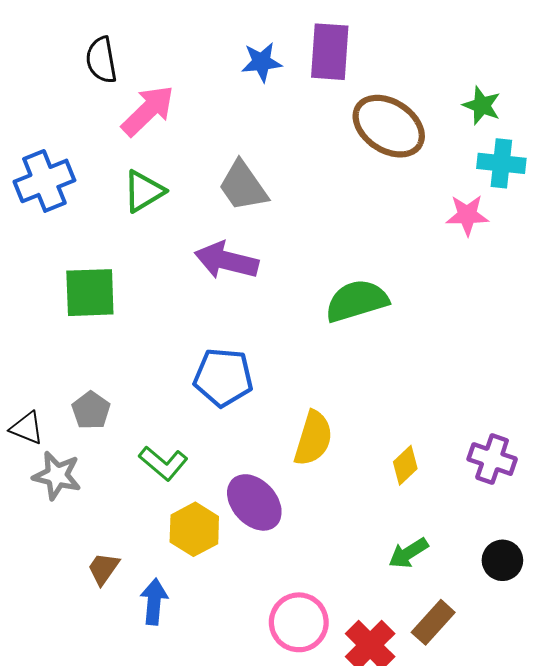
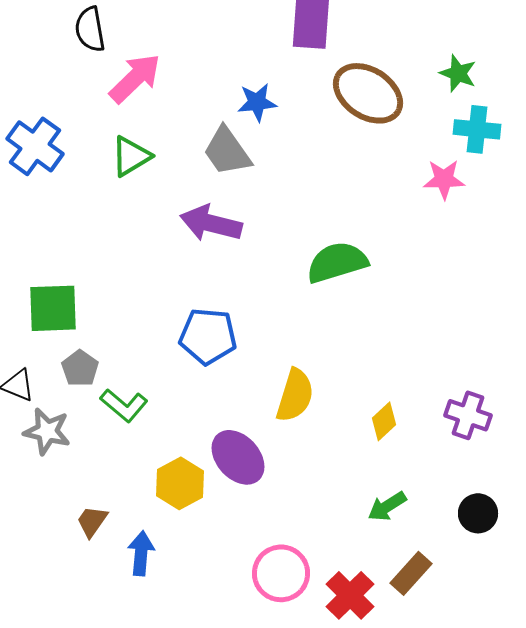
blue star: (262, 62) -> (257, 102), moved
blue cross: (44, 181) -> (35, 146), turned -32
green square: (90, 293) -> (53, 308), moved
green L-shape: (163, 463) -> (124, 405), moved

